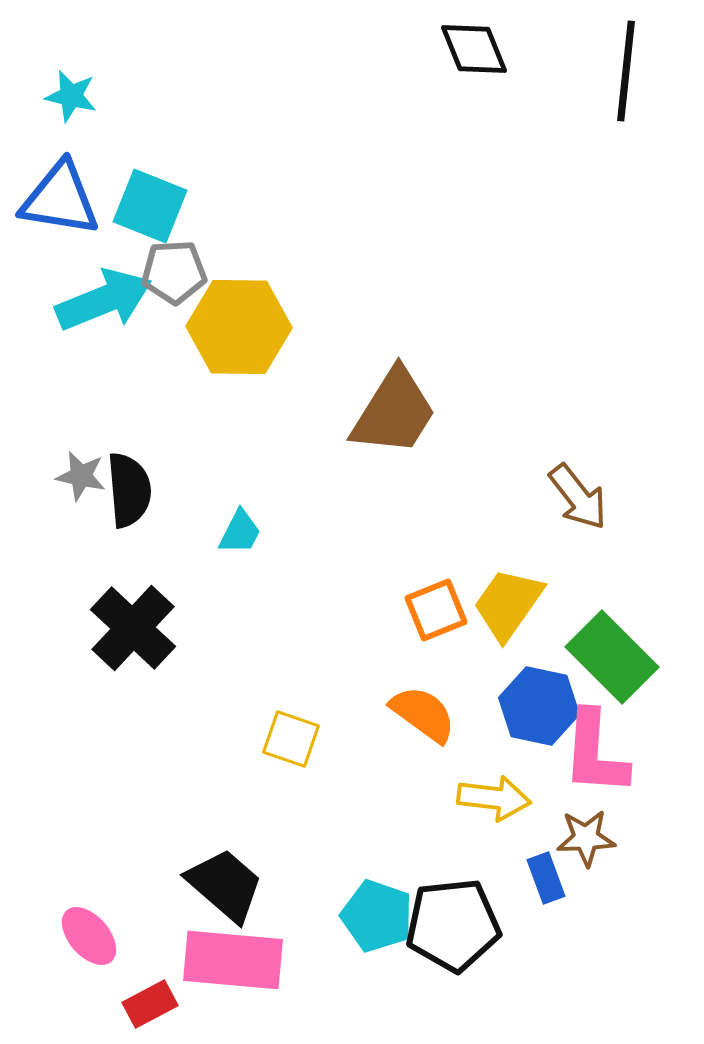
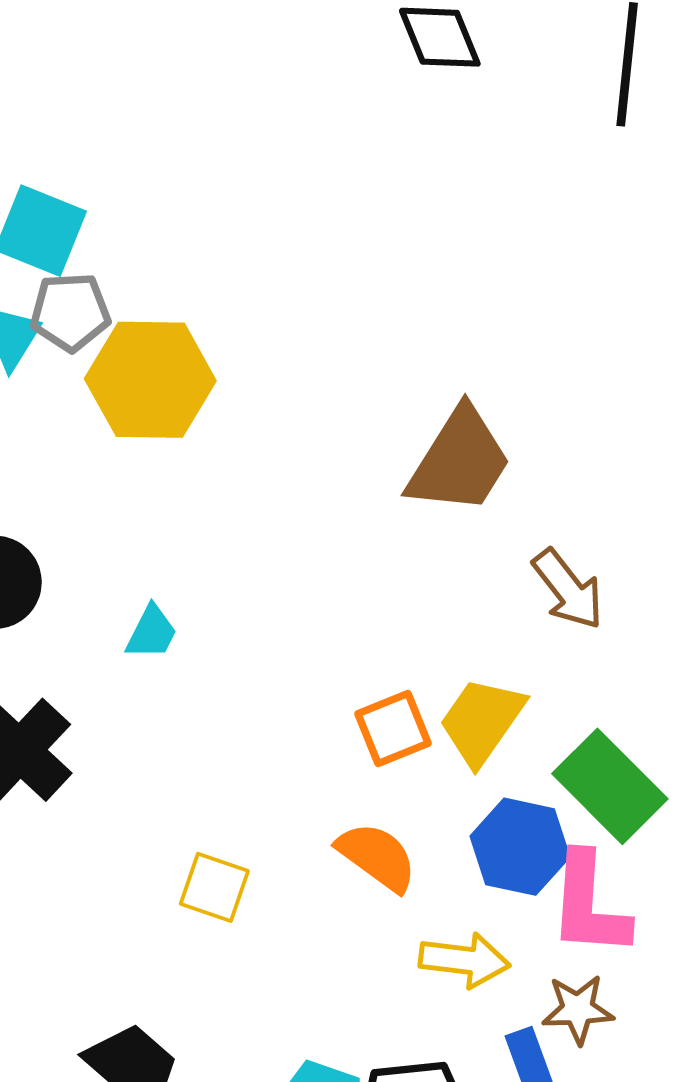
brown trapezoid: (394, 412) -> (460, 461), moved

